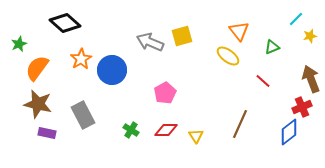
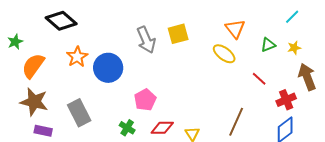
yellow star: (310, 36) -> (294, 48), moved
gray arrow: (150, 42) -> (146, 40), turned -136
pink pentagon: (165, 93) -> (145, 100), moved
red cross: (302, 107) -> (286, 100), moved

